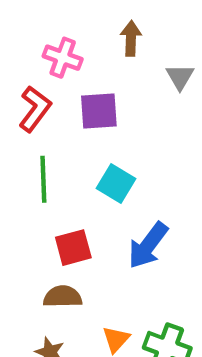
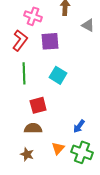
gray triangle: (180, 77) -> (88, 25), turned -32
blue arrow: (148, 245) -> (79, 126), moved, size x0.6

